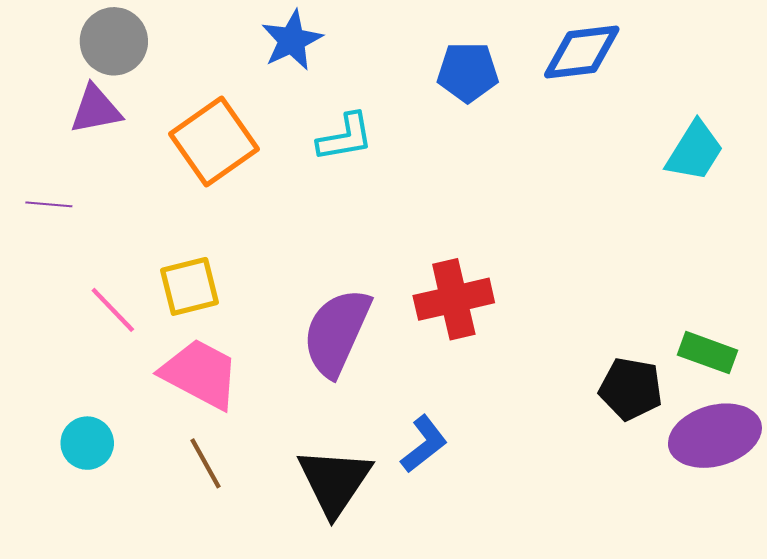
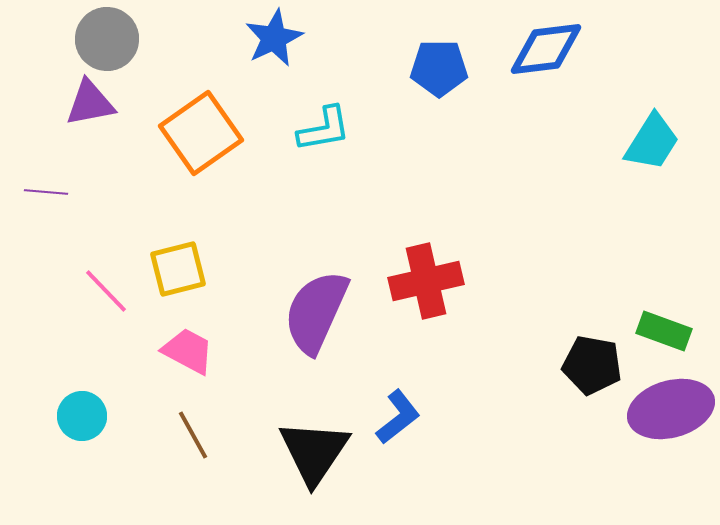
pink trapezoid: (200, 374) -> (188, 351), size x0.7

